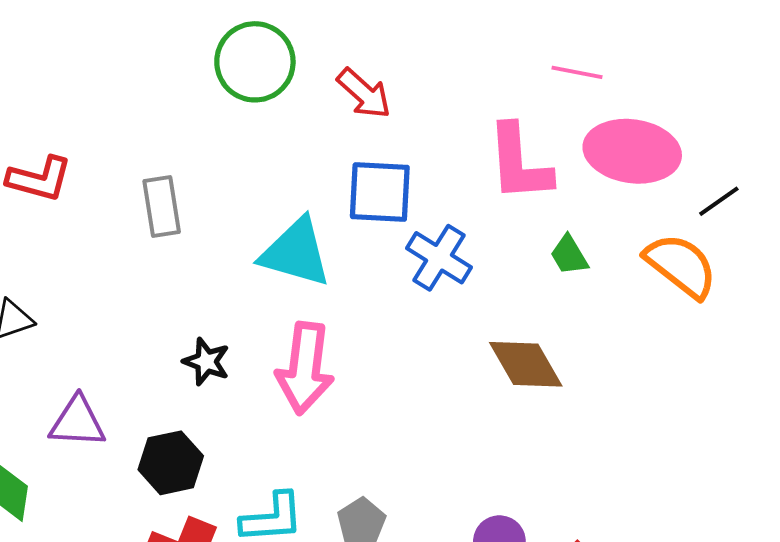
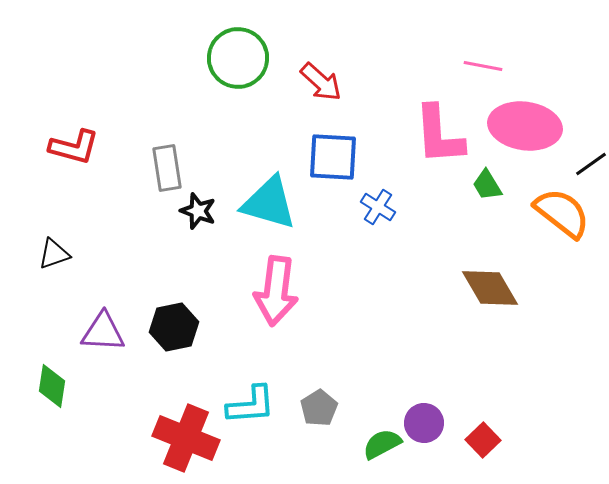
green trapezoid: (569, 255) -> (487, 185), moved
blue cross: (439, 258) -> (378, 207), size x0.7
black star: (206, 362) -> (198, 211), moved
brown diamond: (526, 364) -> (490, 288), moved
black hexagon: (171, 463) -> (174, 327), moved

